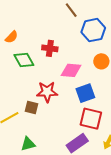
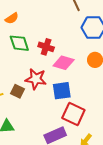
red cross: (50, 48) -> (46, 47), moved
blue square: (85, 93) -> (62, 91), moved

